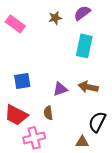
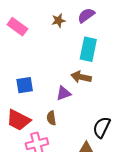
brown arrow: (88, 87) -> (81, 77), moved

